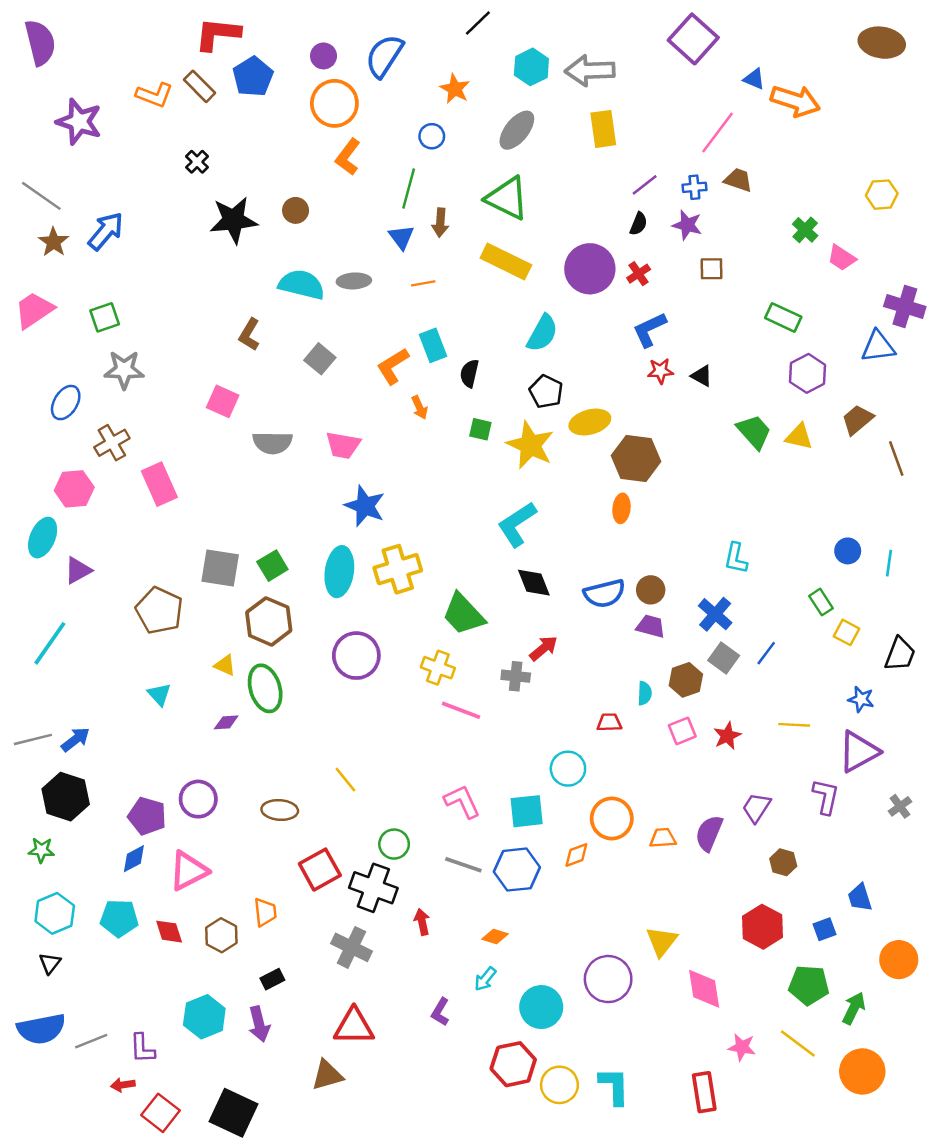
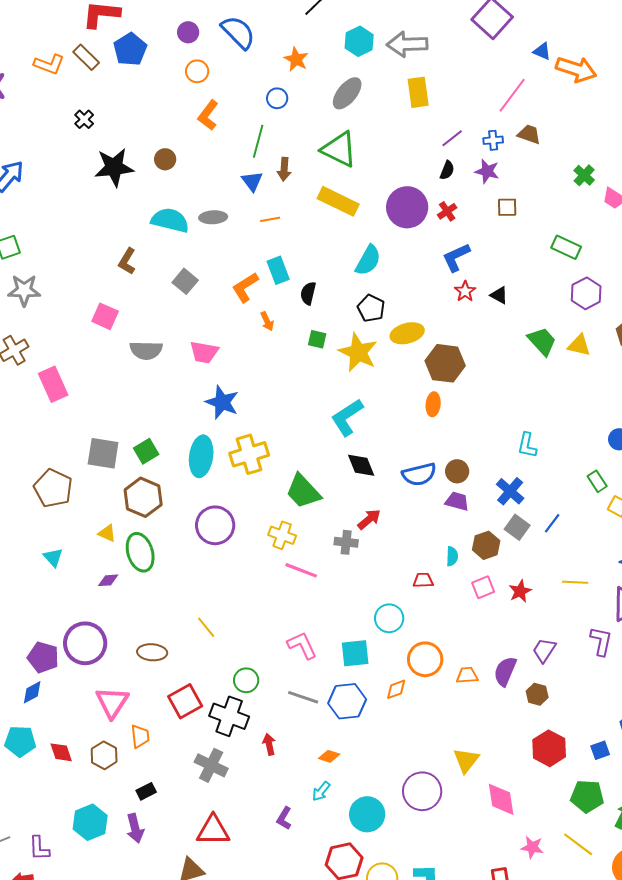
blue semicircle: (384, 56) -> (238, 32), turned 102
orange circle: (334, 103) -> (197, 71), size x0.6
red star: (660, 371) -> (465, 291), turned -30
purple circle: (198, 799) -> (85, 643), size x1.4
brown hexagon: (783, 862) -> (537, 694), moved
pink triangle: (189, 871) -> (112, 702), moved, turned -30

